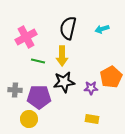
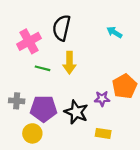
black semicircle: (68, 28) -> (62, 28), moved
cyan arrow: (102, 29) -> (114, 32), turned 48
black star: (64, 82) -> (76, 112), moved, turned 30

